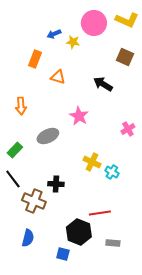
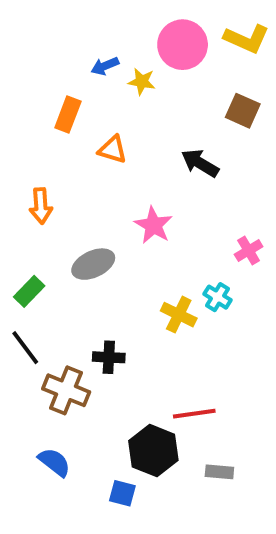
cyan cross: (112, 172) -> (218, 297), moved
blue semicircle: (28, 238) -> (54, 462), turned -66

